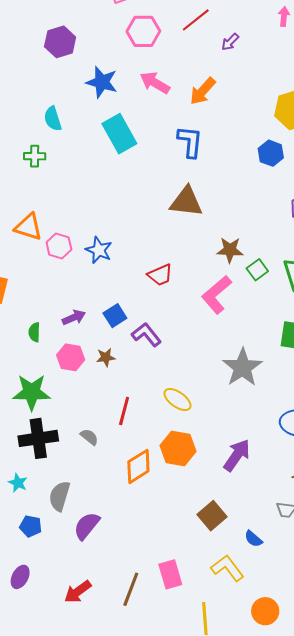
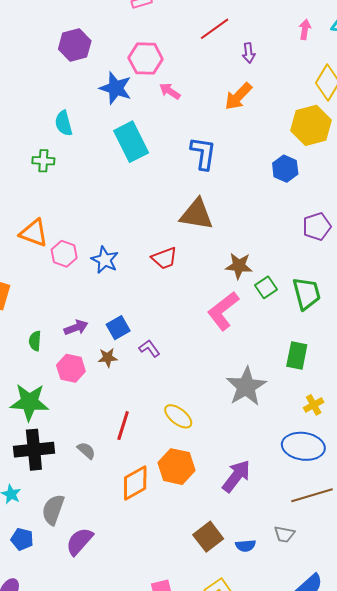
pink hexagon: (143, 31) -> (146, 59), moved
purple arrow: (230, 42) -> (249, 53), turned -54
pink arrow: (155, 83) -> (170, 91), size x0.7
orange arrow: (203, 91) -> (238, 96), moved
red trapezoid: (160, 275) -> (164, 258), moved
purple L-shape: (146, 335) -> (149, 348), size x0.7
brown star: (106, 357) -> (108, 358), moved
blue semicircle: (253, 539) -> (246, 546), moved, turned -48

